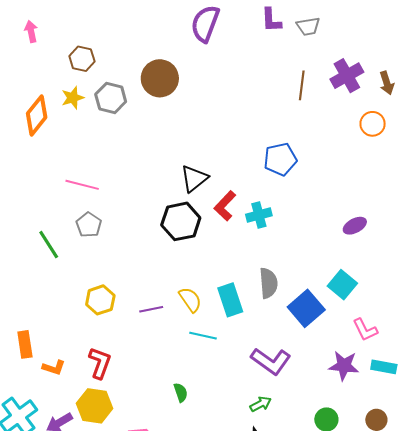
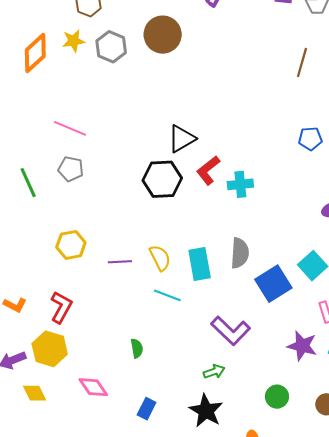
blue pentagon: (280, 159) -> (310, 139), moved, size x0.7
gray pentagon: (89, 225) -> (71, 169), turned -30

